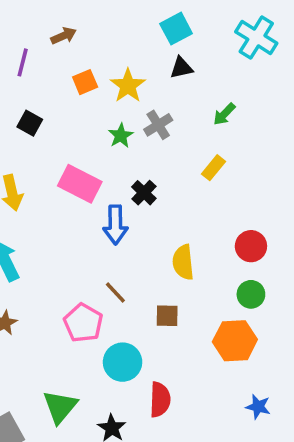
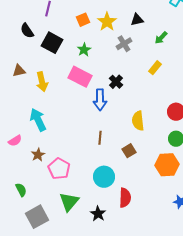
black triangle: (181, 68) -> (137, 20), moved
black square: (30, 123) -> (52, 43), size x1.5
green star: (121, 136) -> (84, 50), moved
brown line: (115, 293) -> (100, 138), turned 48
brown square: (167, 316) -> (129, 151), turned -32
pink pentagon: (83, 323) -> (59, 169), moved

